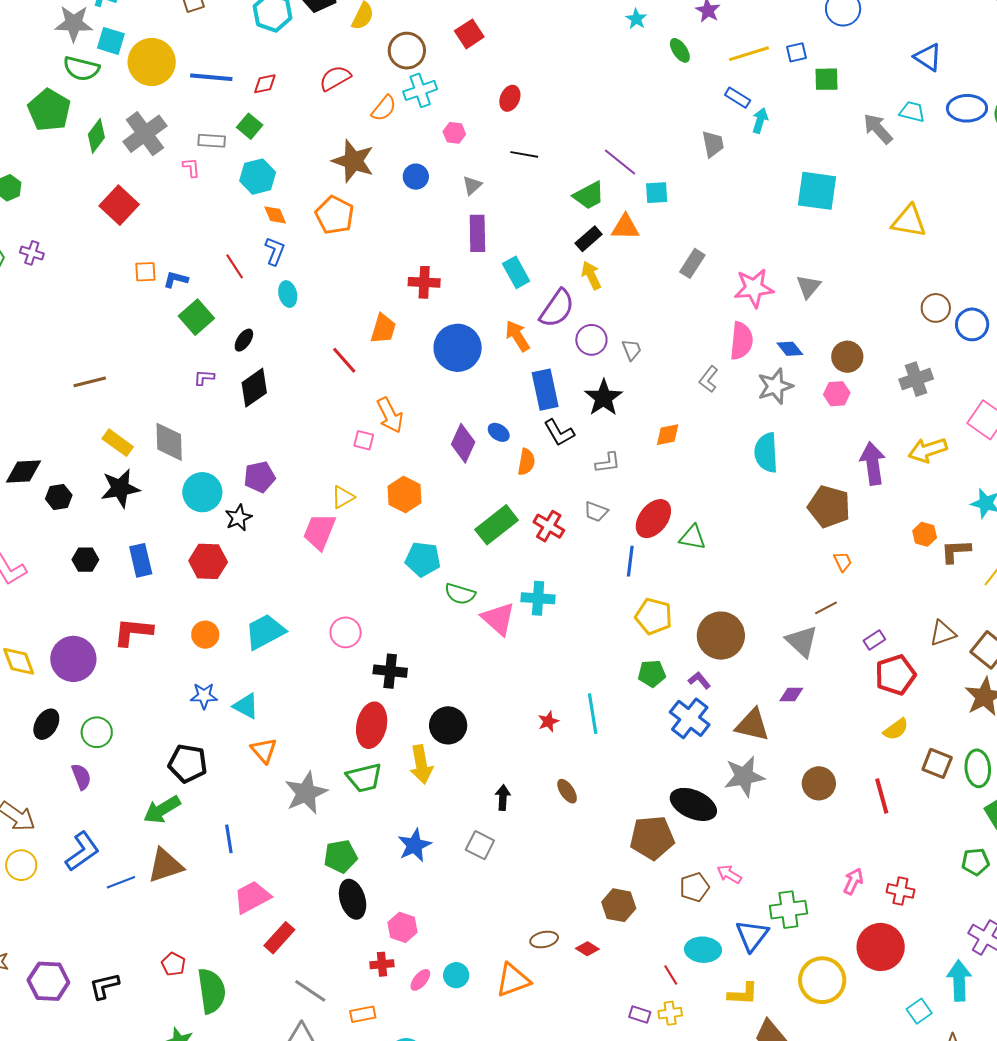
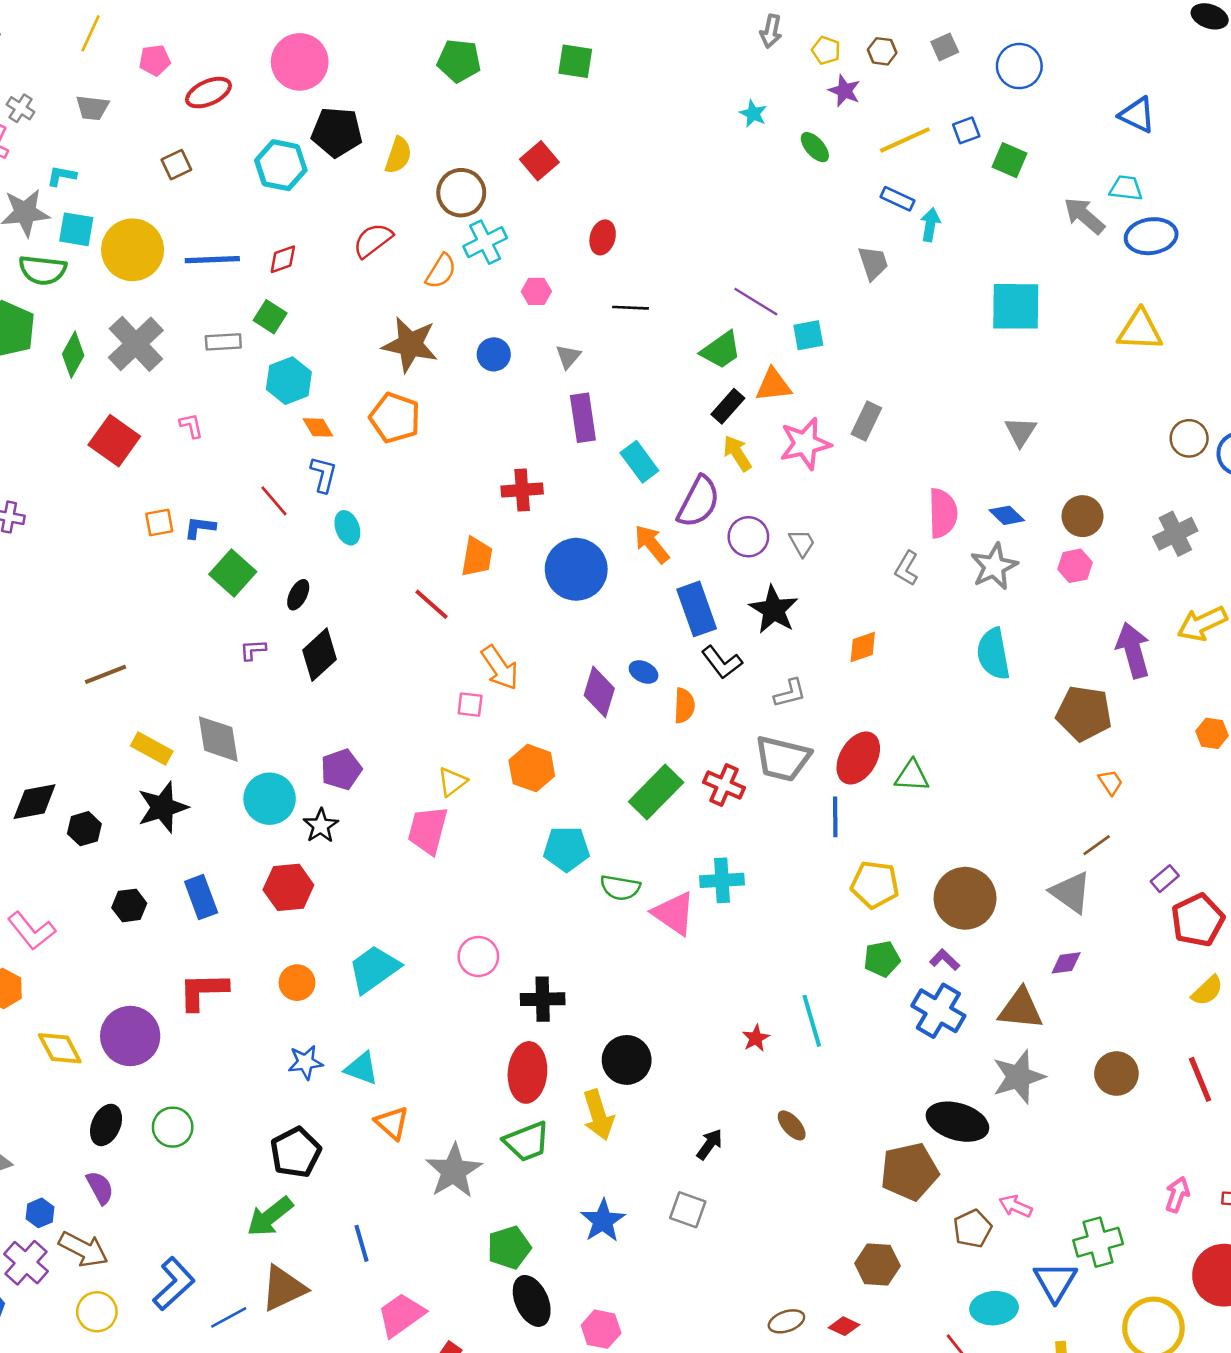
green square: (826, 79) -> (1010, 160), turned 32
blue ellipse: (967, 108) -> (1151, 236), moved
pink L-shape: (191, 168) -> (191, 426), moved
pink star: (754, 288) -> (805, 444), moved
gray trapezoid: (596, 512) -> (783, 759), size x1.8
black pentagon: (188, 763) -> (296, 1152), turned -30
purple semicircle: (81, 777) -> (100, 1188), moved
black arrow: (503, 798) -> (709, 1144), turned 40

